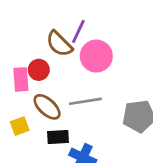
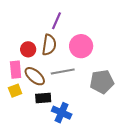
brown semicircle: (59, 44) -> (49, 45), moved, turned -125
pink circle: (96, 56) -> (81, 46), moved
pink rectangle: (21, 79) -> (16, 70), moved

